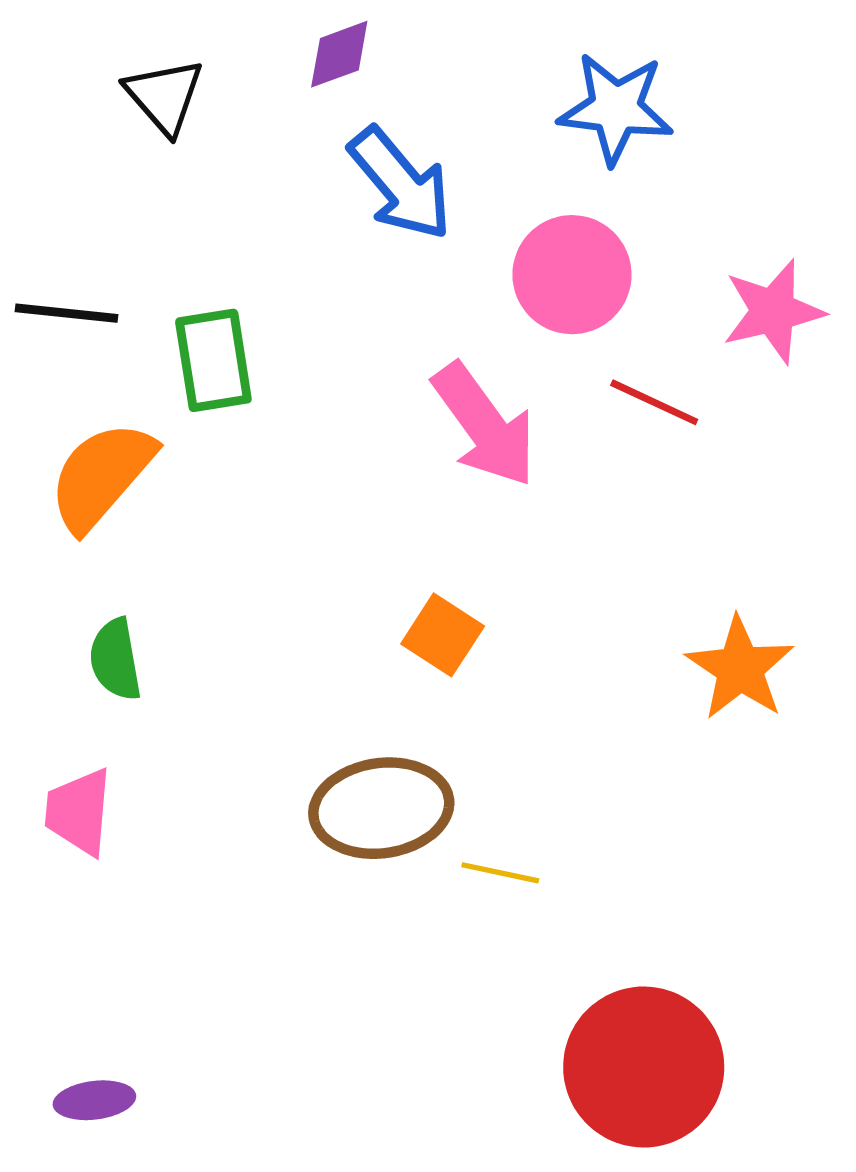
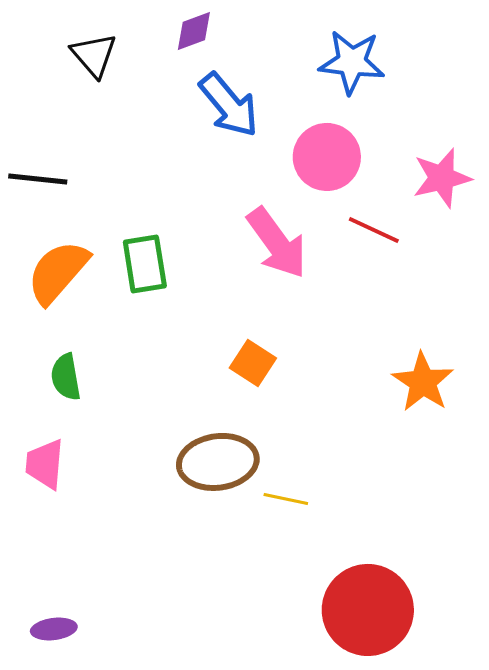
green rectangle: (213, 360) -> (145, 264), moved

